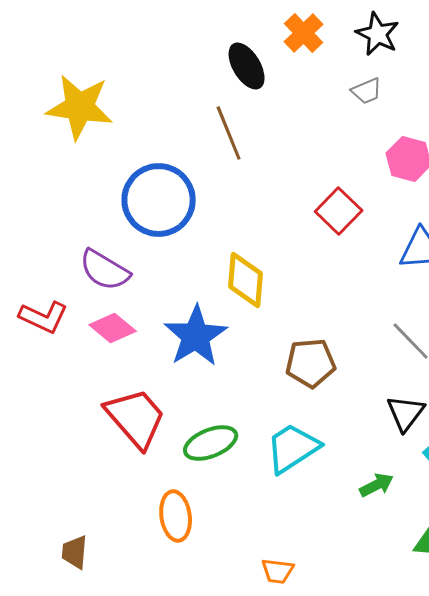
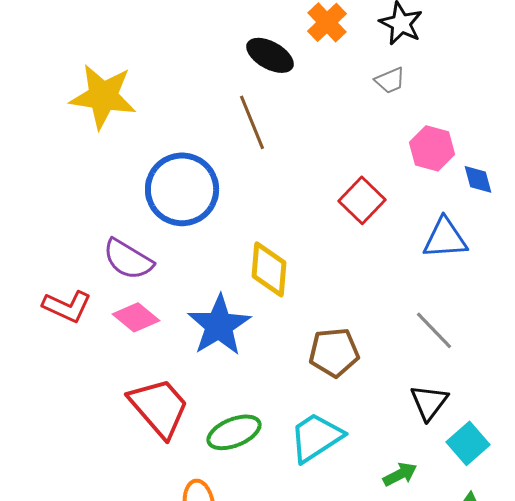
black ellipse: (247, 66) -> (270, 55), turned -30

